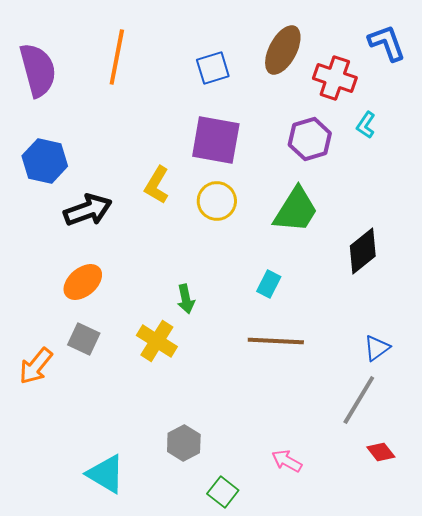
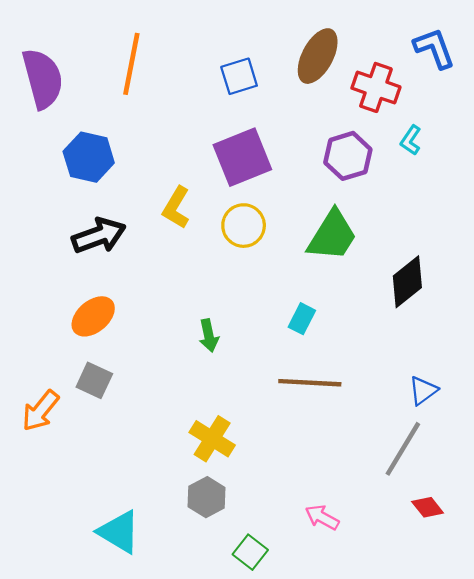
purple square: (216, 140) -> (242, 157), turned -32
blue hexagon: (45, 161) -> (89, 157), moved
yellow cross: (157, 341) -> (212, 439), moved

